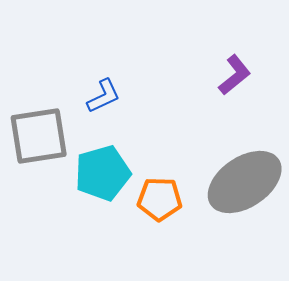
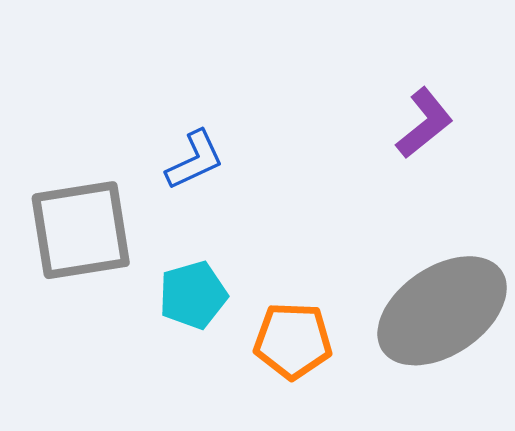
cyan pentagon: (103, 173) -> (193, 295), size x0.7

